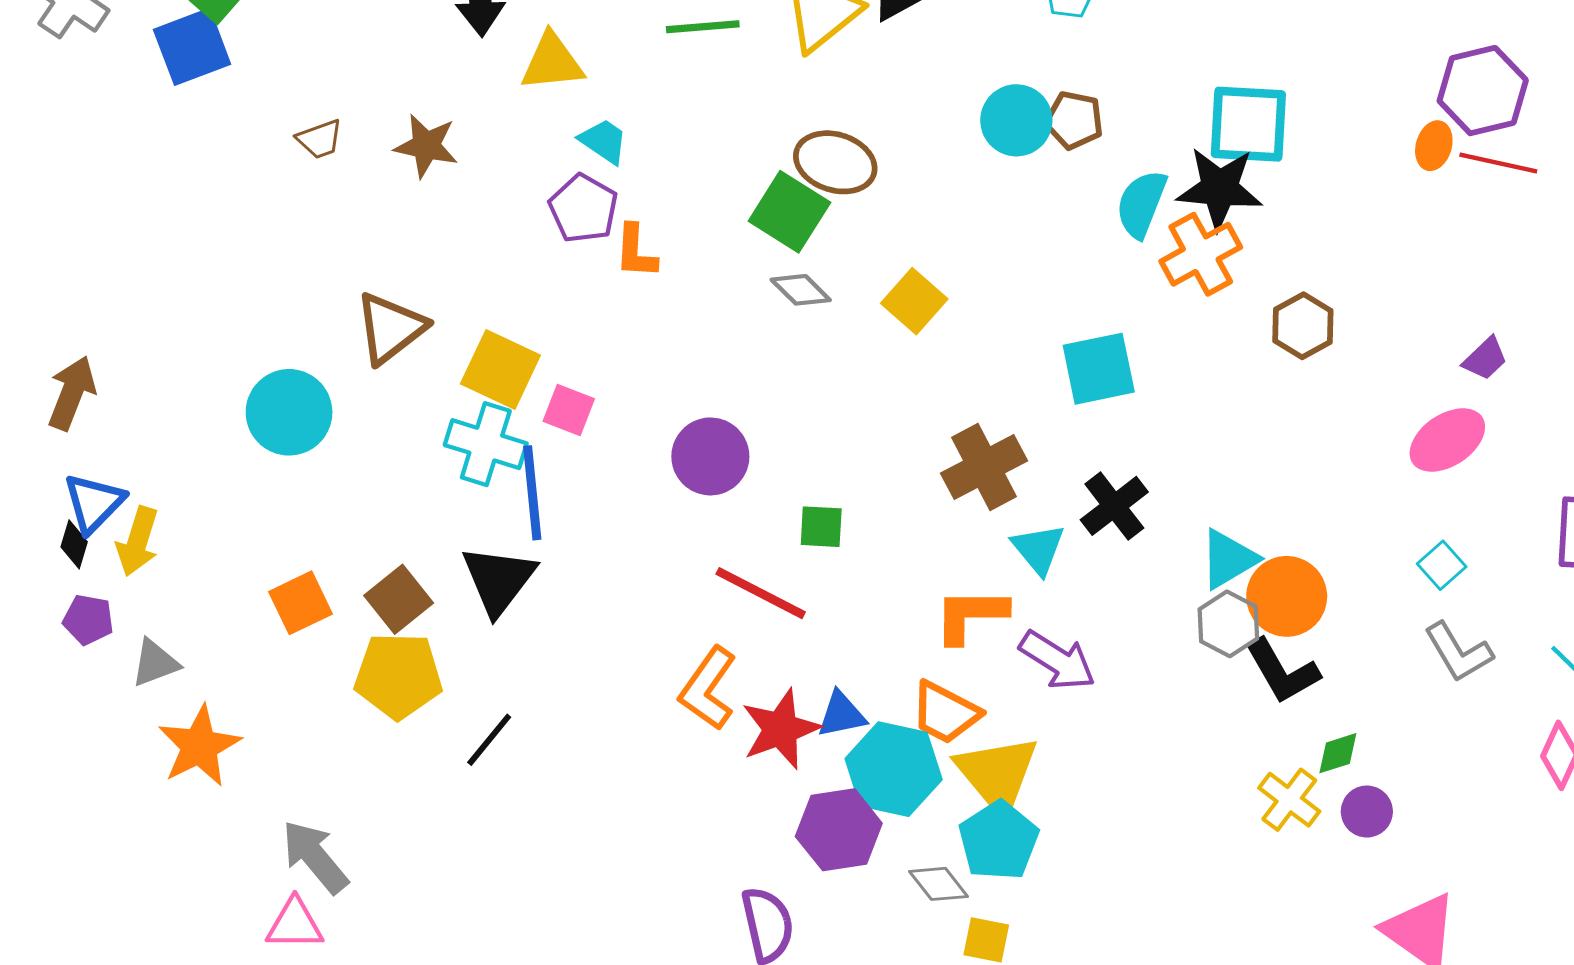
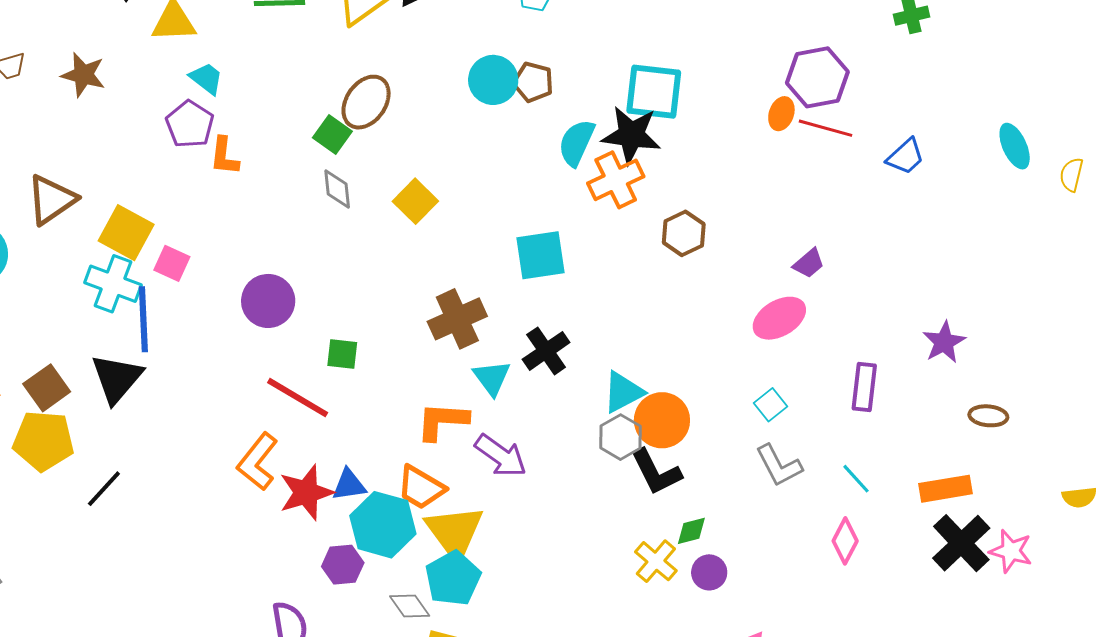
brown ellipse: (835, 162) -> (366, 102), turned -76
green square: (789, 212) -> (332, 135), size x0.7
gray diamond: (801, 290) -> (337, 189), turned 36
purple hexagon: (839, 830) -> (343, 565), size x0.7

